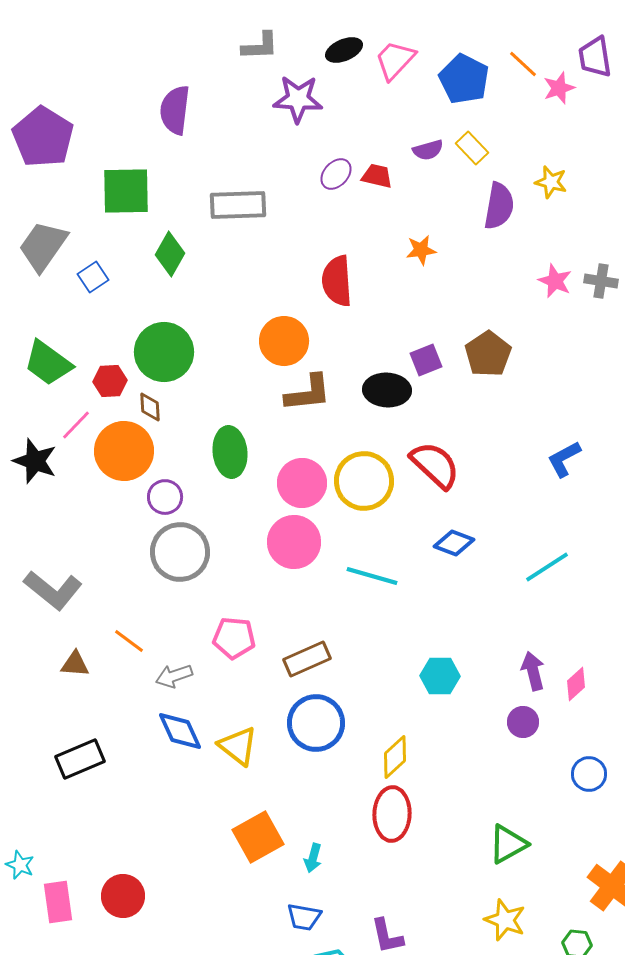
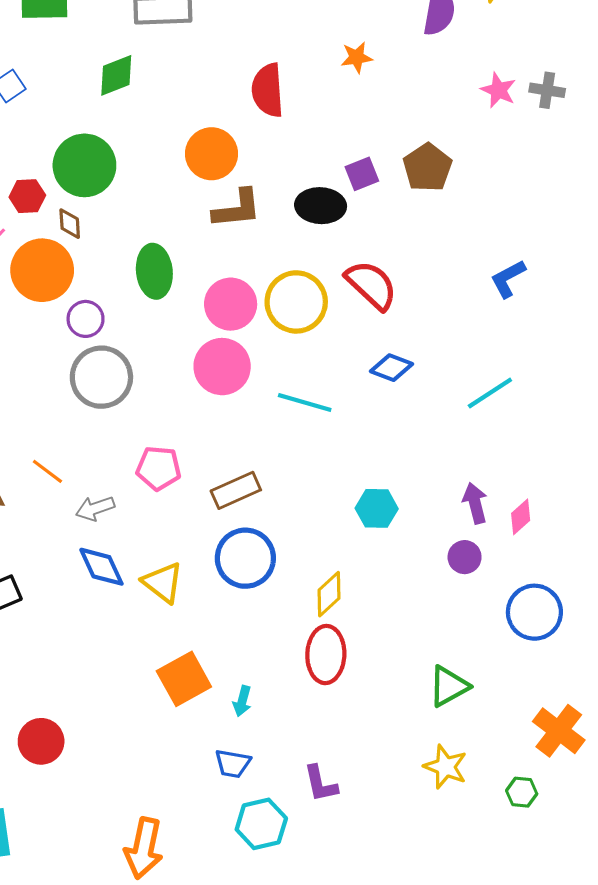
green diamond: (170, 254) -> (116, 75), moved, turned 39
blue circle: (589, 774) -> (534, 612), size x1.5

